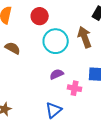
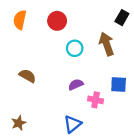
cyan circle: (56, 41) -> (75, 48), size x0.6
brown semicircle: (13, 48) -> (27, 76), moved

